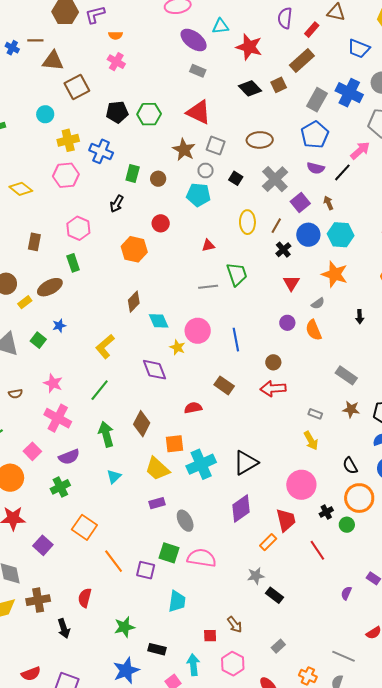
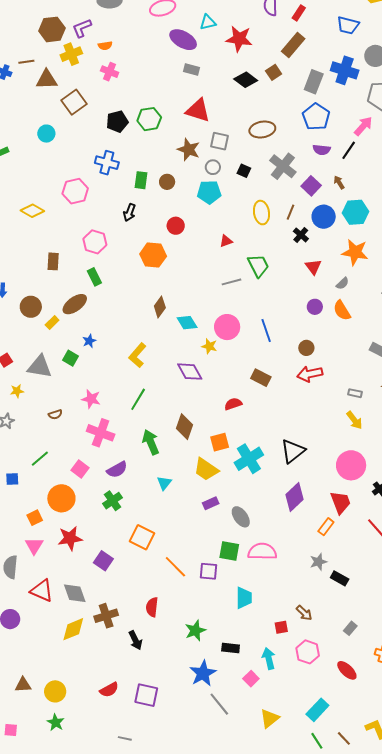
yellow cross: (68, 140) -> (71, 54), moved

